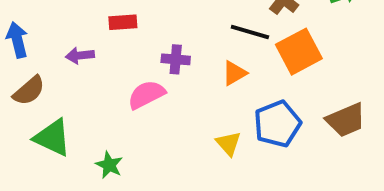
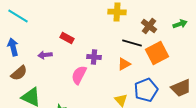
red rectangle: (123, 22) -> (67, 38), turned 32
pink semicircle: (146, 95) -> (79, 75), turned -36

